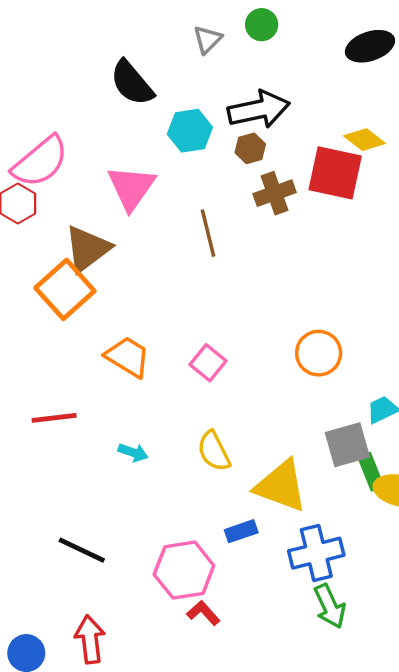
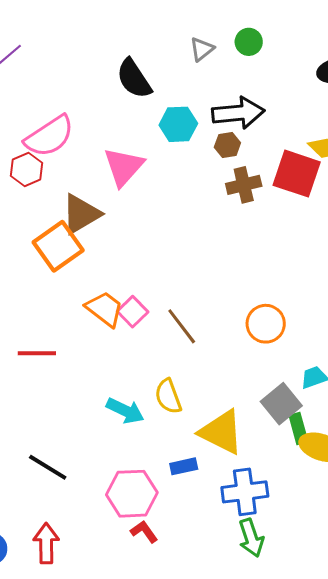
brown line: (208, 233) -> (182, 326), moved, turned -30
pink square: (208, 363) -> (133, 312), moved
gray square: (347, 445) -> (281, 404), turned -30
cyan arrow: (133, 452) -> (125, 411), moved, size x1.5

